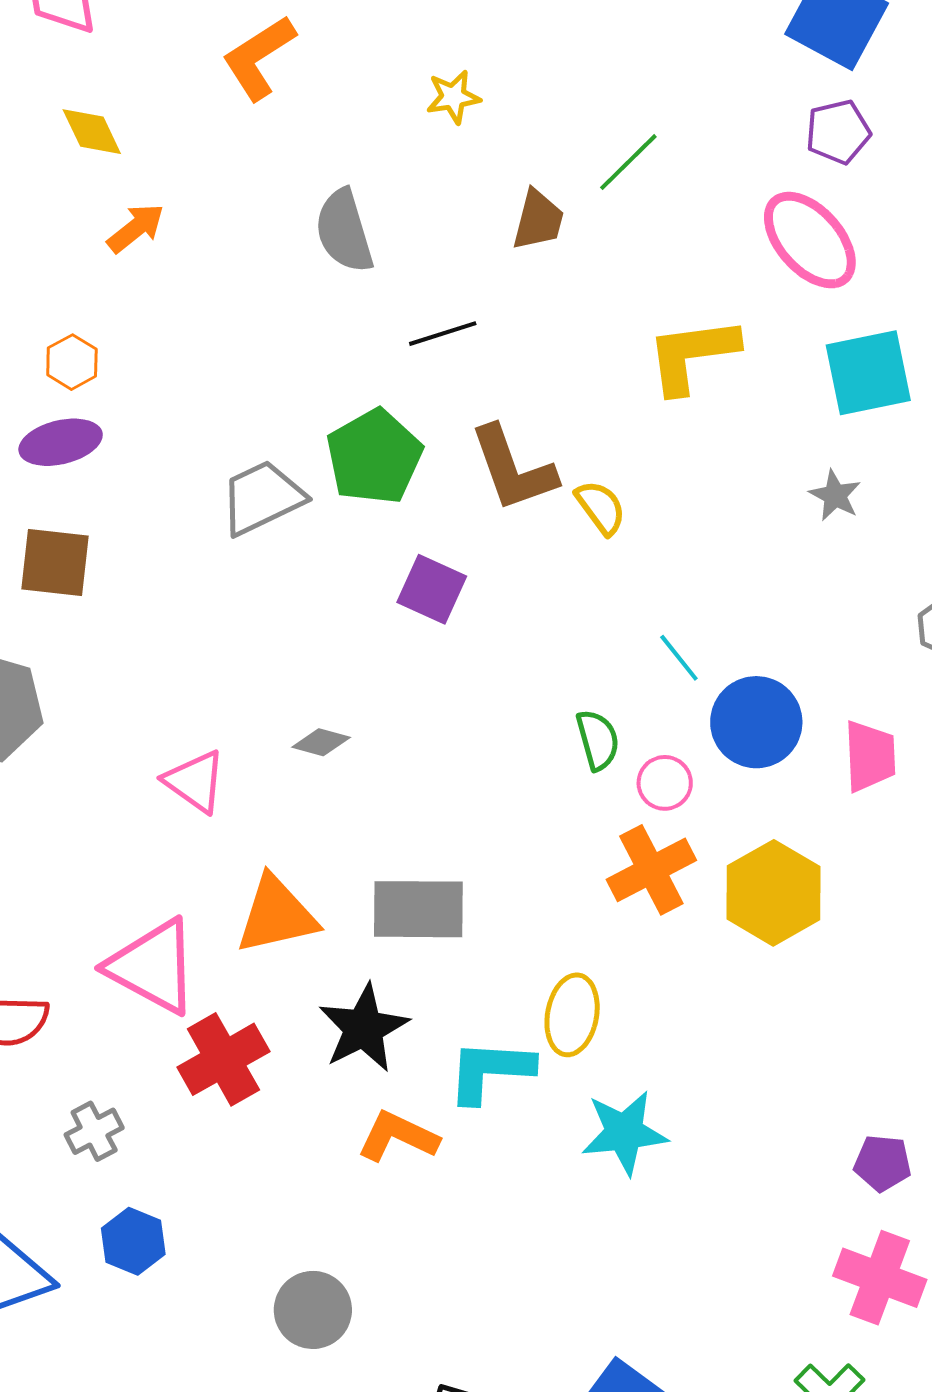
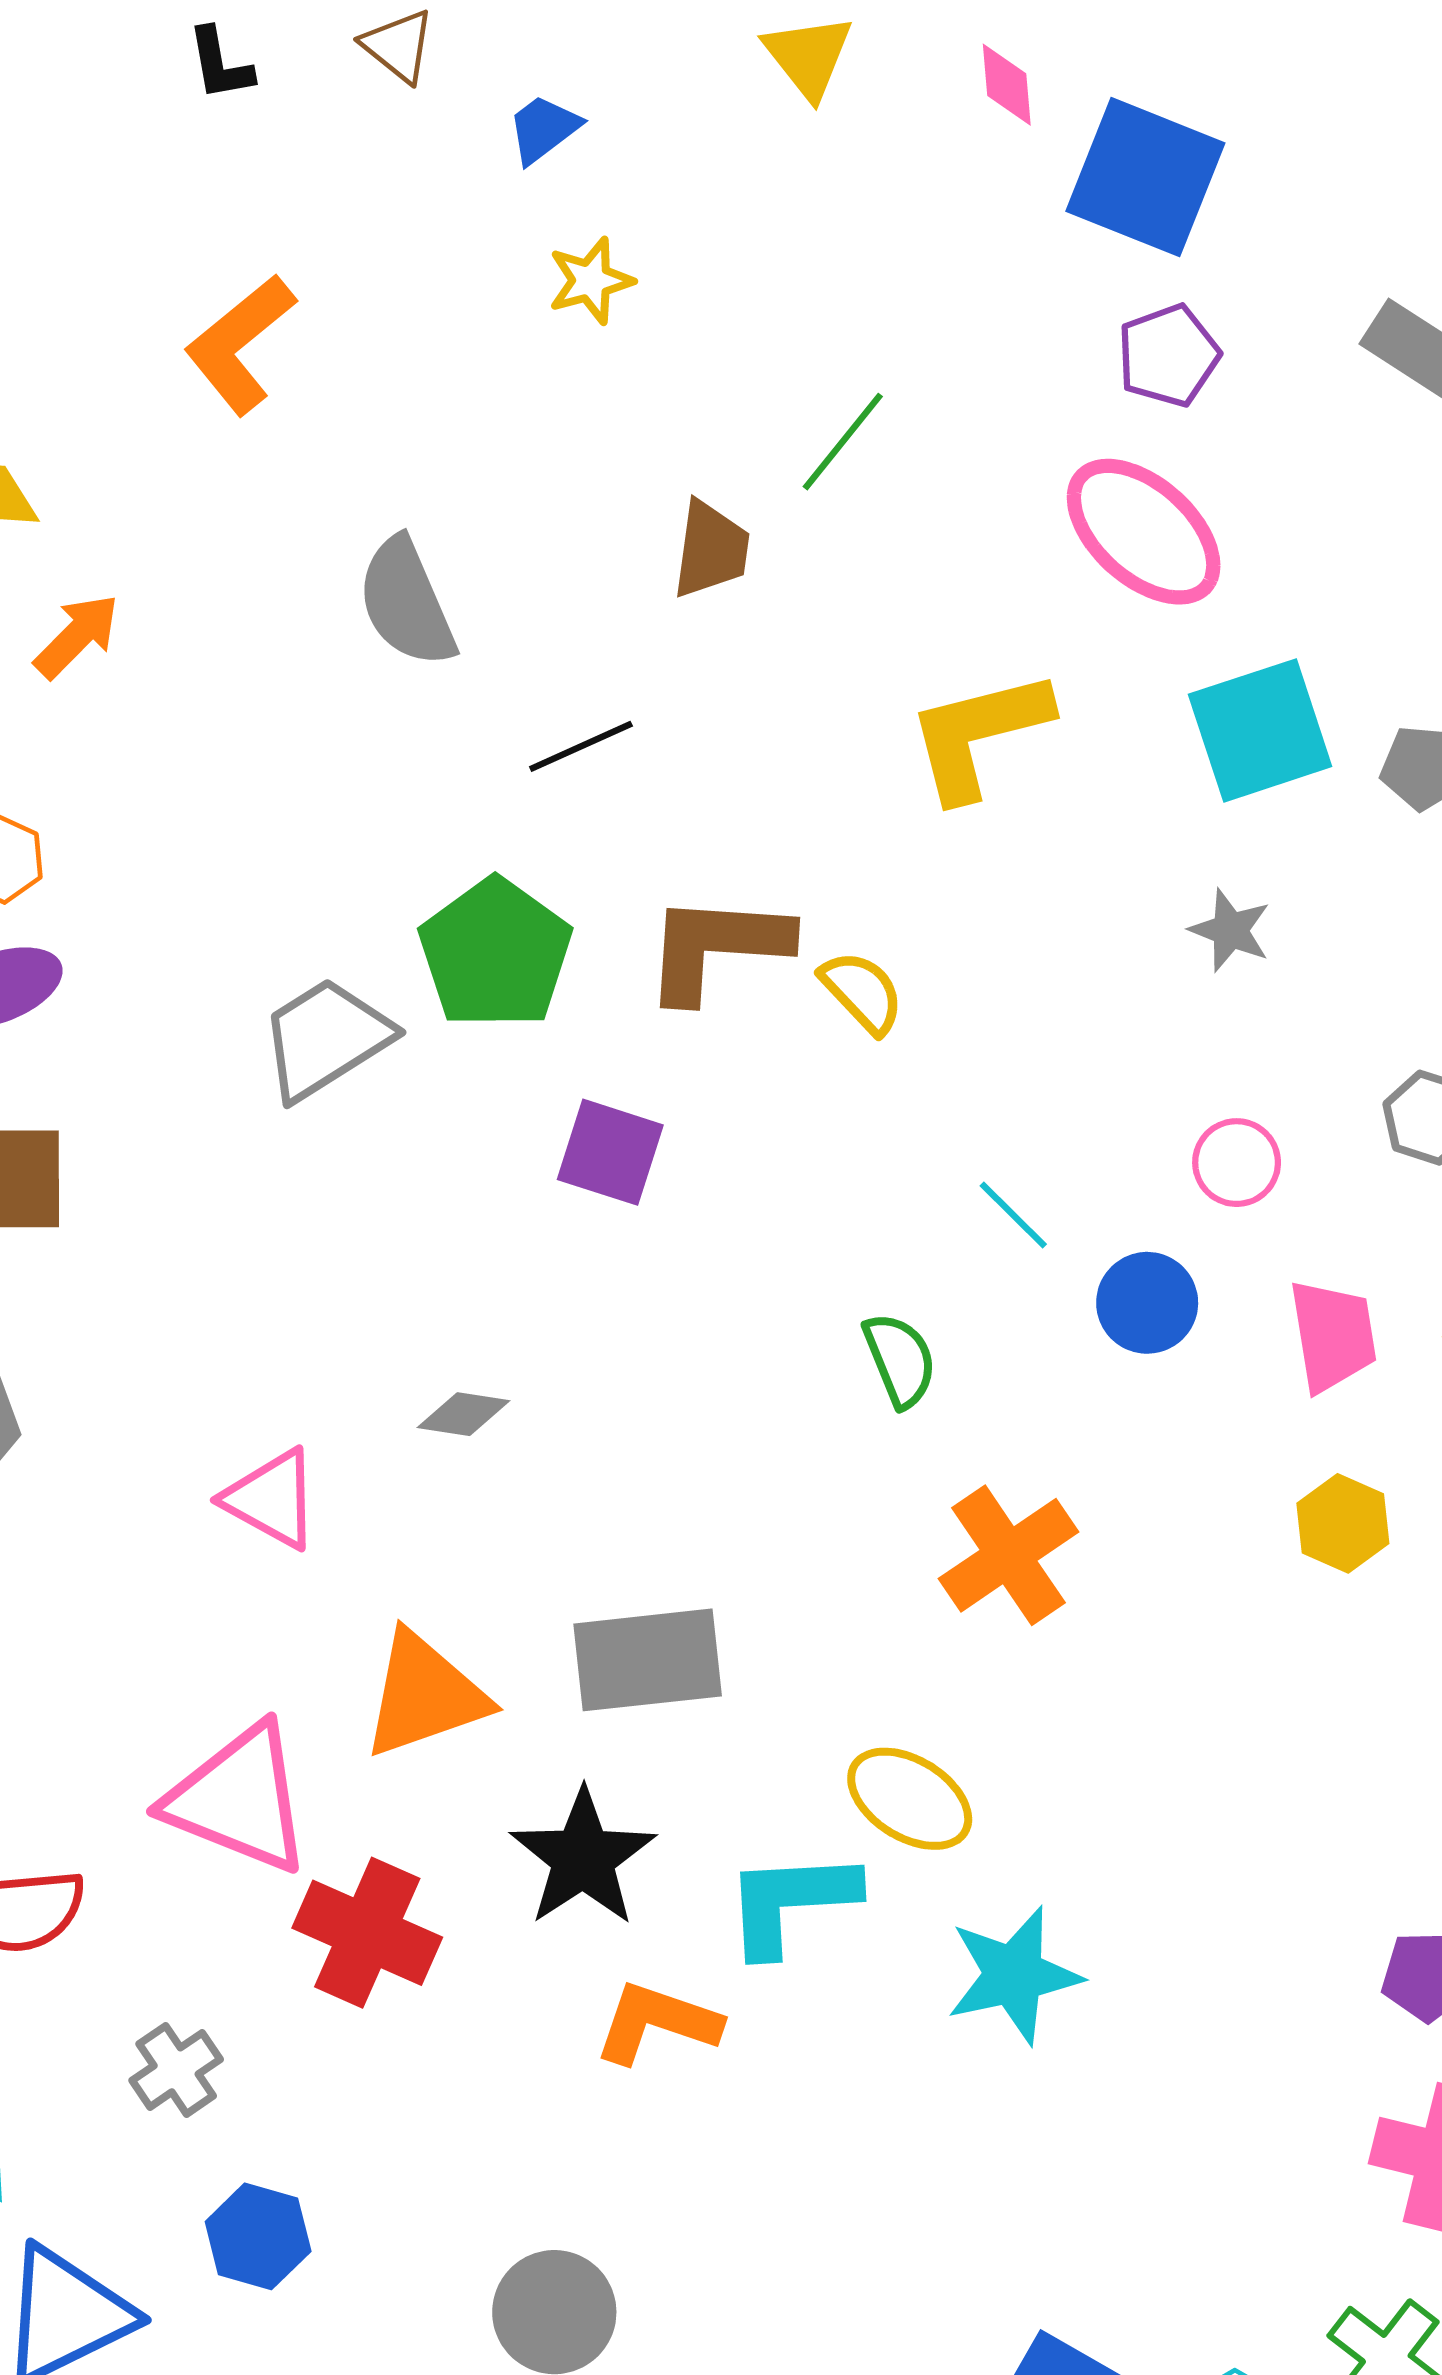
yellow star: (453, 97) -> (591, 281), moved
brown L-shape: (513, 469) -> (716, 947), turned 120
blue circle: (756, 722) -> (1147, 1303), size x0.7
pink circle: (665, 783) -> (1237, 1163), moved
yellow hexagon: (773, 893) -> (1343, 1523), moved, size x0.6
yellow ellipse: (572, 1015) -> (910, 1799), turned -62
red cross: (223, 1059) -> (367, 1933), turned -30

